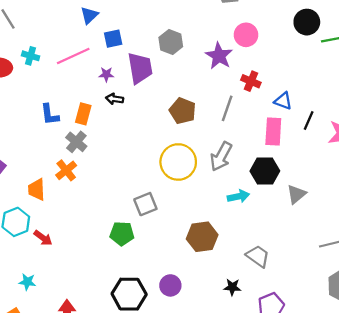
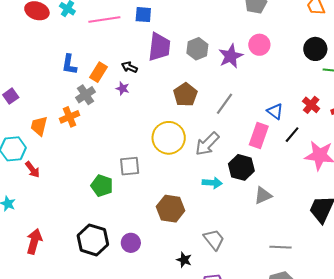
gray hexagon: (171, 42) -> (197, 49), moved
purple star: (106, 74) -> (123, 88), moved
red cross: (251, 81) -> (311, 105), moved

